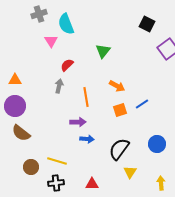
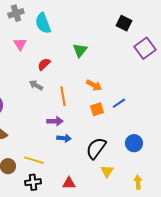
pink triangle: (51, 41) -> (20, 44), moved
gray arrow: (59, 86) -> (36, 85), turned -72

